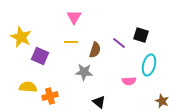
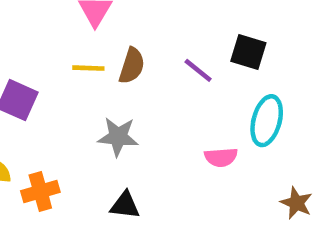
brown semicircle: (95, 50) -> (132, 66), moved
black triangle: (99, 102) -> (125, 205), moved, turned -32

